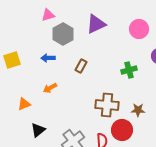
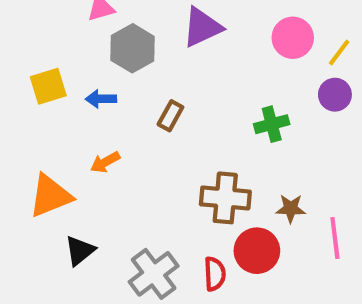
yellow square: (12, 60) -> (48, 86), moved
orange triangle: (24, 104) -> (50, 196), size x1.6

